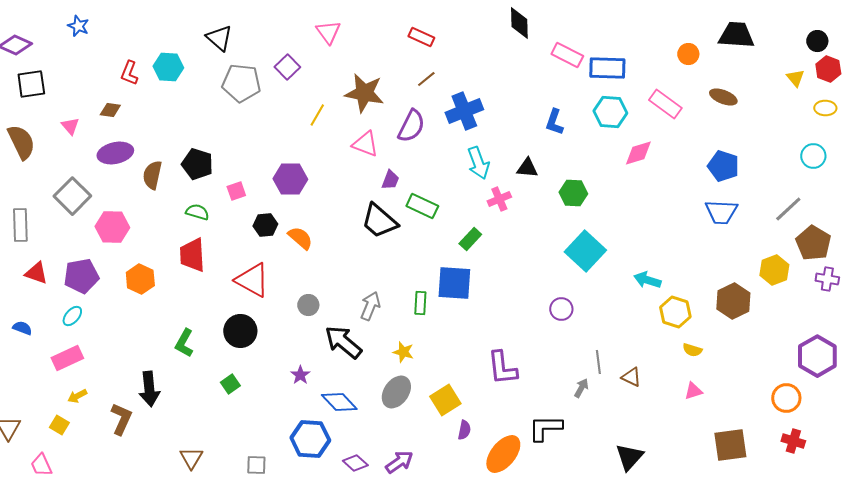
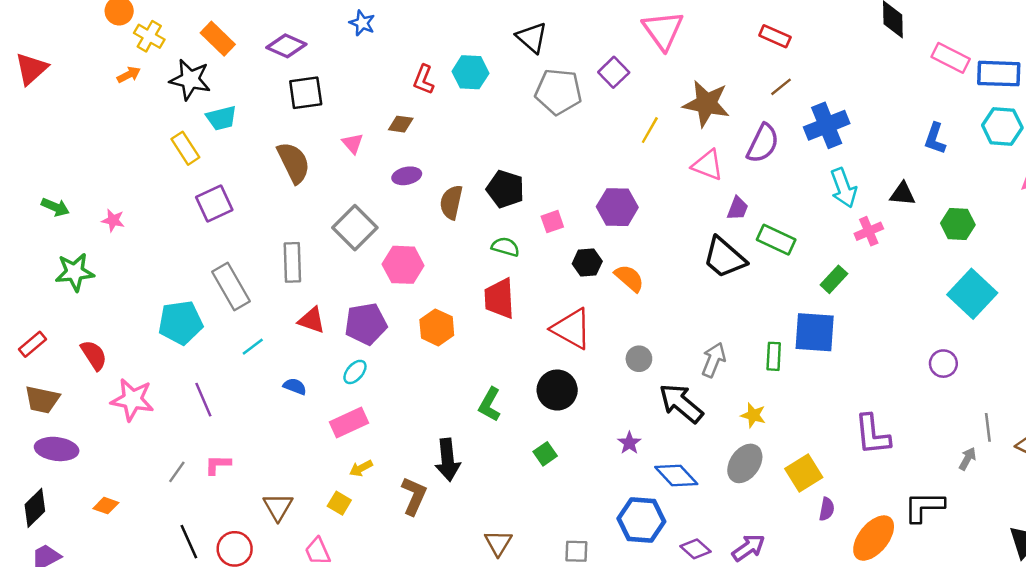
pink triangle: (328, 32) -> (663, 30), size x1.4
purple ellipse: (115, 153) -> (407, 176), size x0.7

